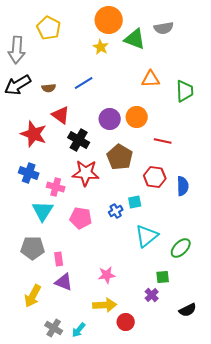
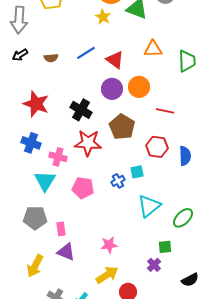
black arrow: (18, 85) -> (20, 55), size x0.6
red triangle: (61, 115) -> (115, 60), moved
yellow arrow: (105, 305) -> (107, 275), turned -30

